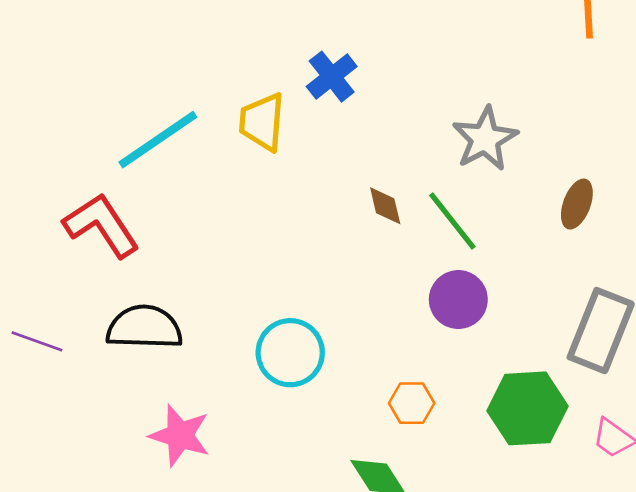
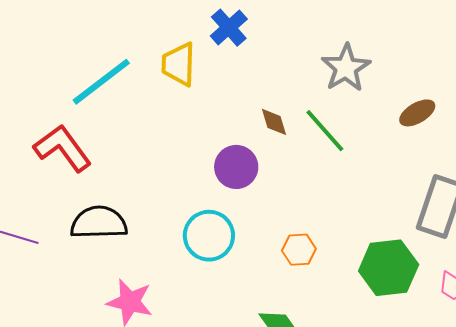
brown ellipse: (577, 204) -> (417, 113), turned 42
purple circle: (458, 300) -> (236, 167), moved
orange hexagon: (412, 403) -> (299, 250), moved

